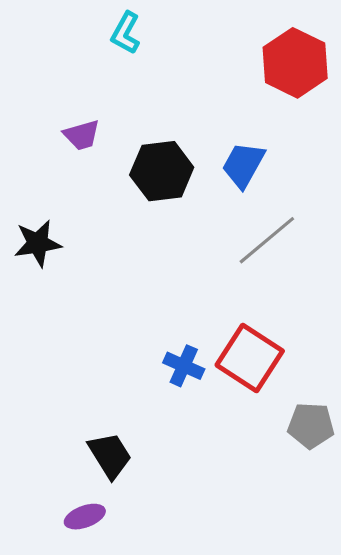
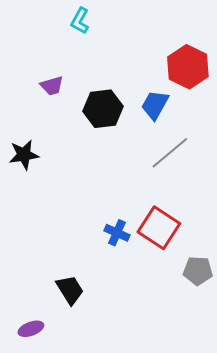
red hexagon: (295, 63) -> (188, 67), moved
purple ellipse: (85, 517) -> (31, 329), moved

